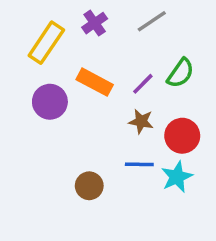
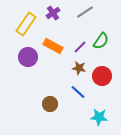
blue line: (139, 164) -> (78, 92), turned 42
cyan star: (177, 177) -> (99, 117), moved, turned 30

